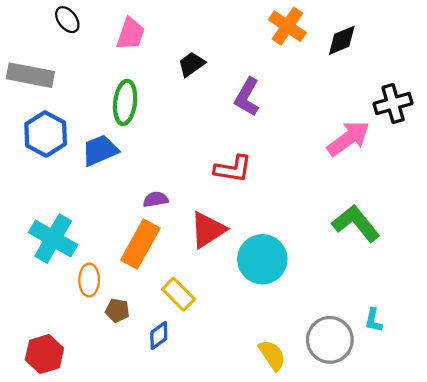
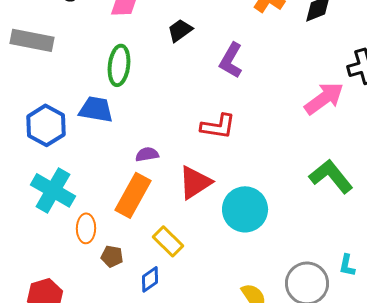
blue hexagon: (46, 134) -> (46, 125), moved
blue trapezoid: (100, 150) -> (96, 109), turned 33

